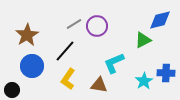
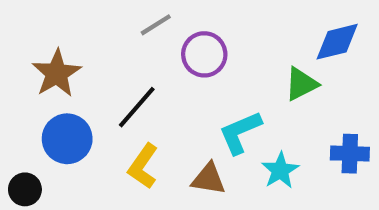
gray line: (74, 24) -> (156, 25), moved
cyan star: (144, 81) -> (280, 170), moved

